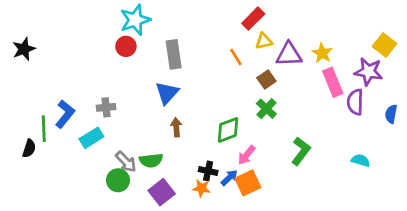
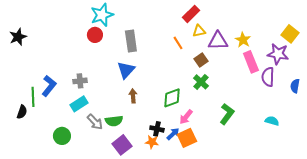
cyan rectangle: (91, 138) -> (79, 104), moved
green circle: (118, 180) -> (62, 136), moved

